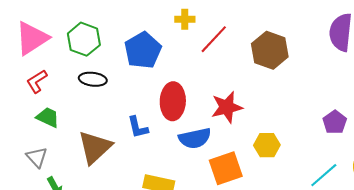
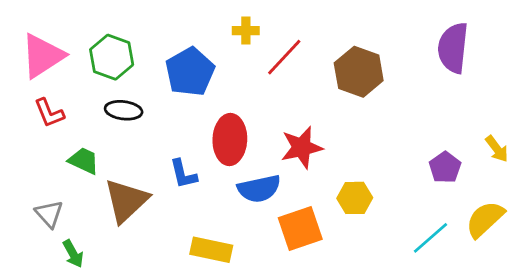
red L-shape: (37, 81) -> (49, 113), turned -80
green trapezoid: (48, 117) -> (84, 161), moved

